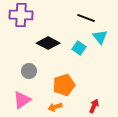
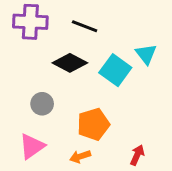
black line: (86, 18) -> (85, 26), moved
cyan square: (79, 48) -> (115, 70), size x1.5

